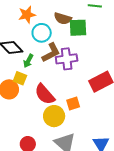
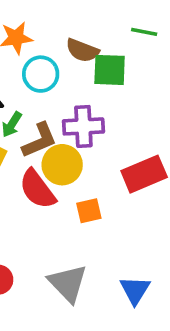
brown L-shape: (51, 53) -> (40, 140), moved
yellow circle: (54, 116) -> (62, 165), moved

